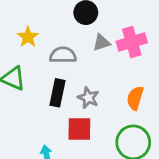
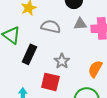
black rectangle: (57, 93) -> (29, 54), moved

